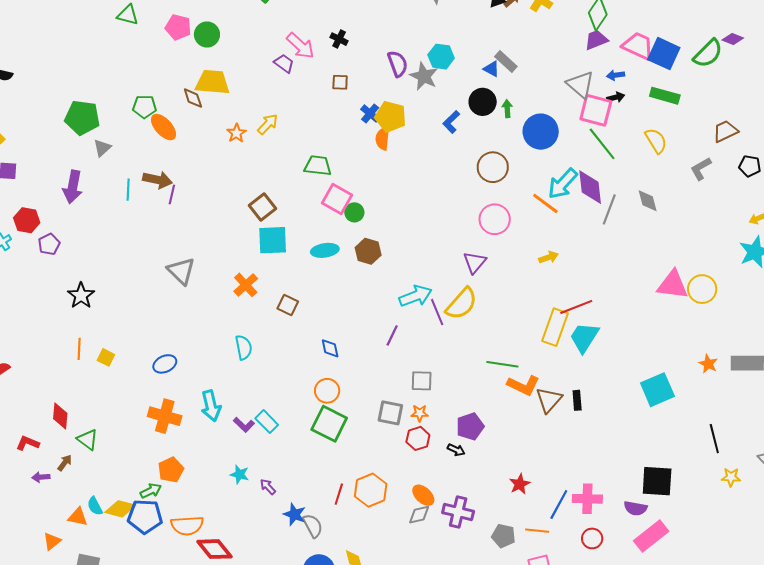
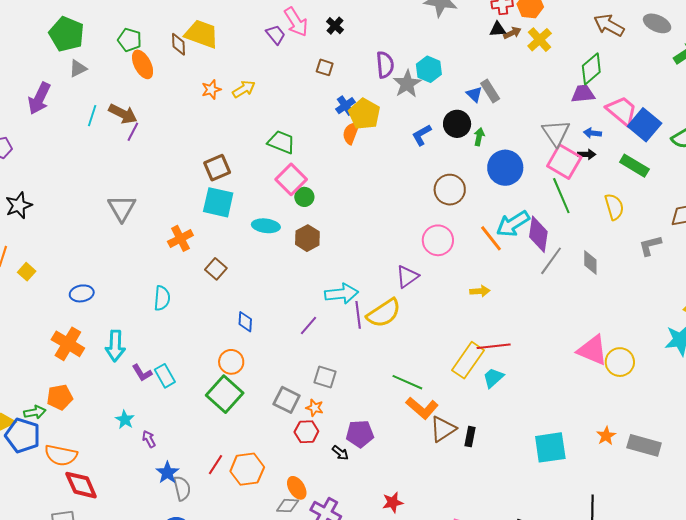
cyan trapezoid: (584, 337) -> (493, 378), size x0.7

